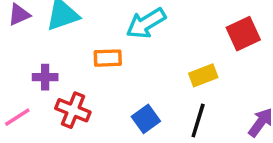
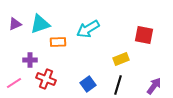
red square: (243, 34) -> (144, 35), turned 36
orange rectangle: (108, 58) -> (58, 42), moved

